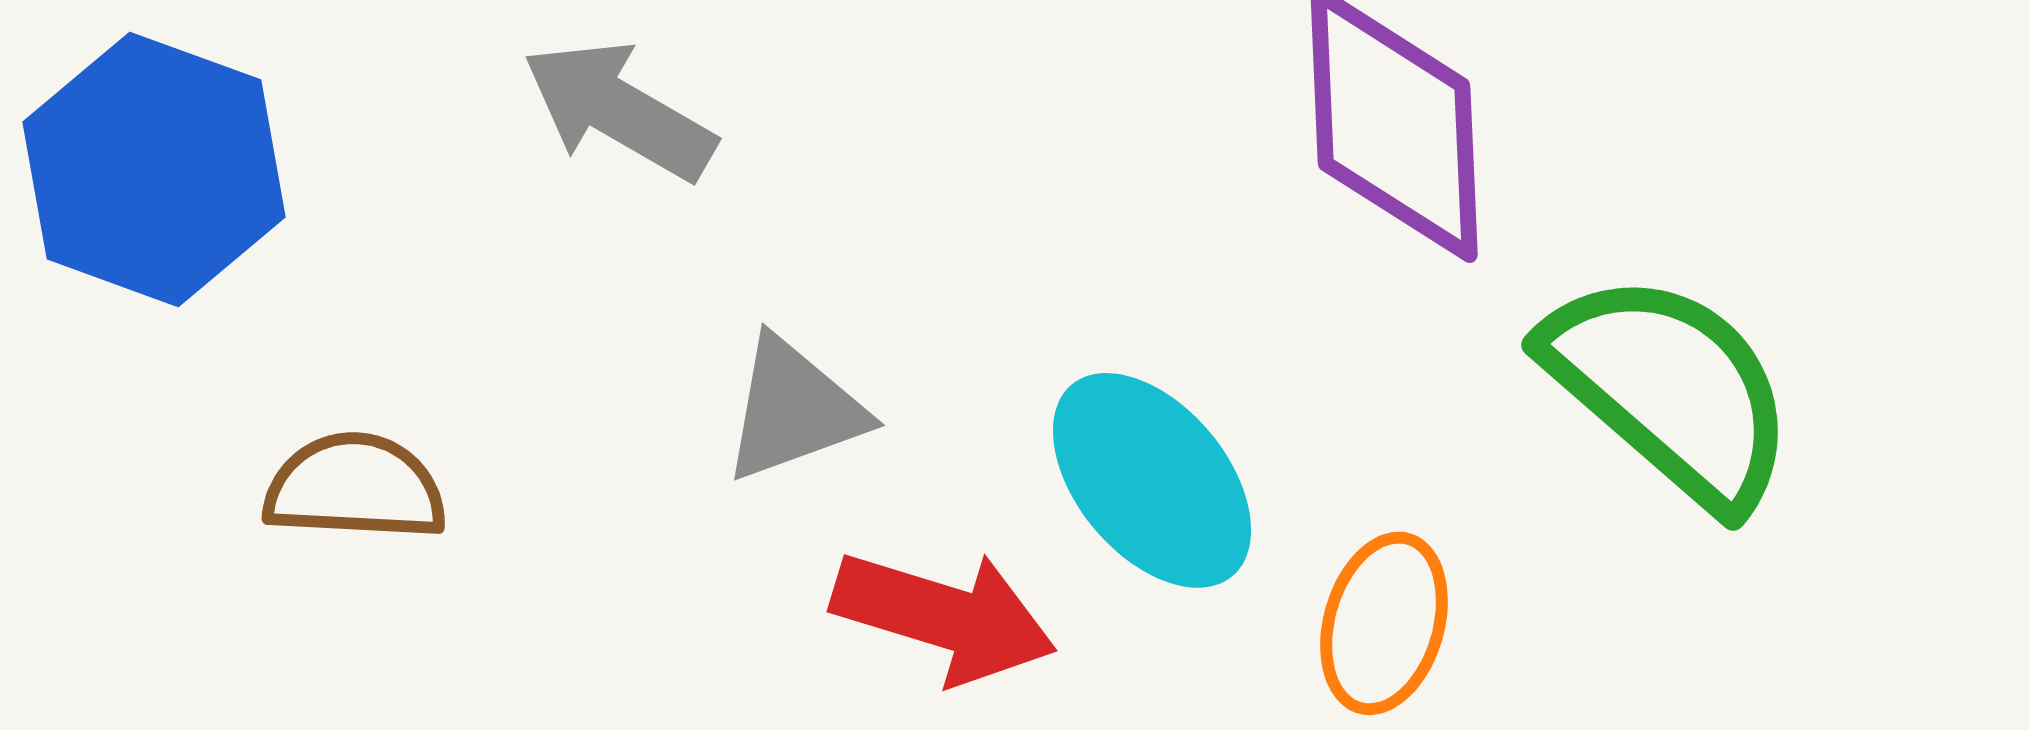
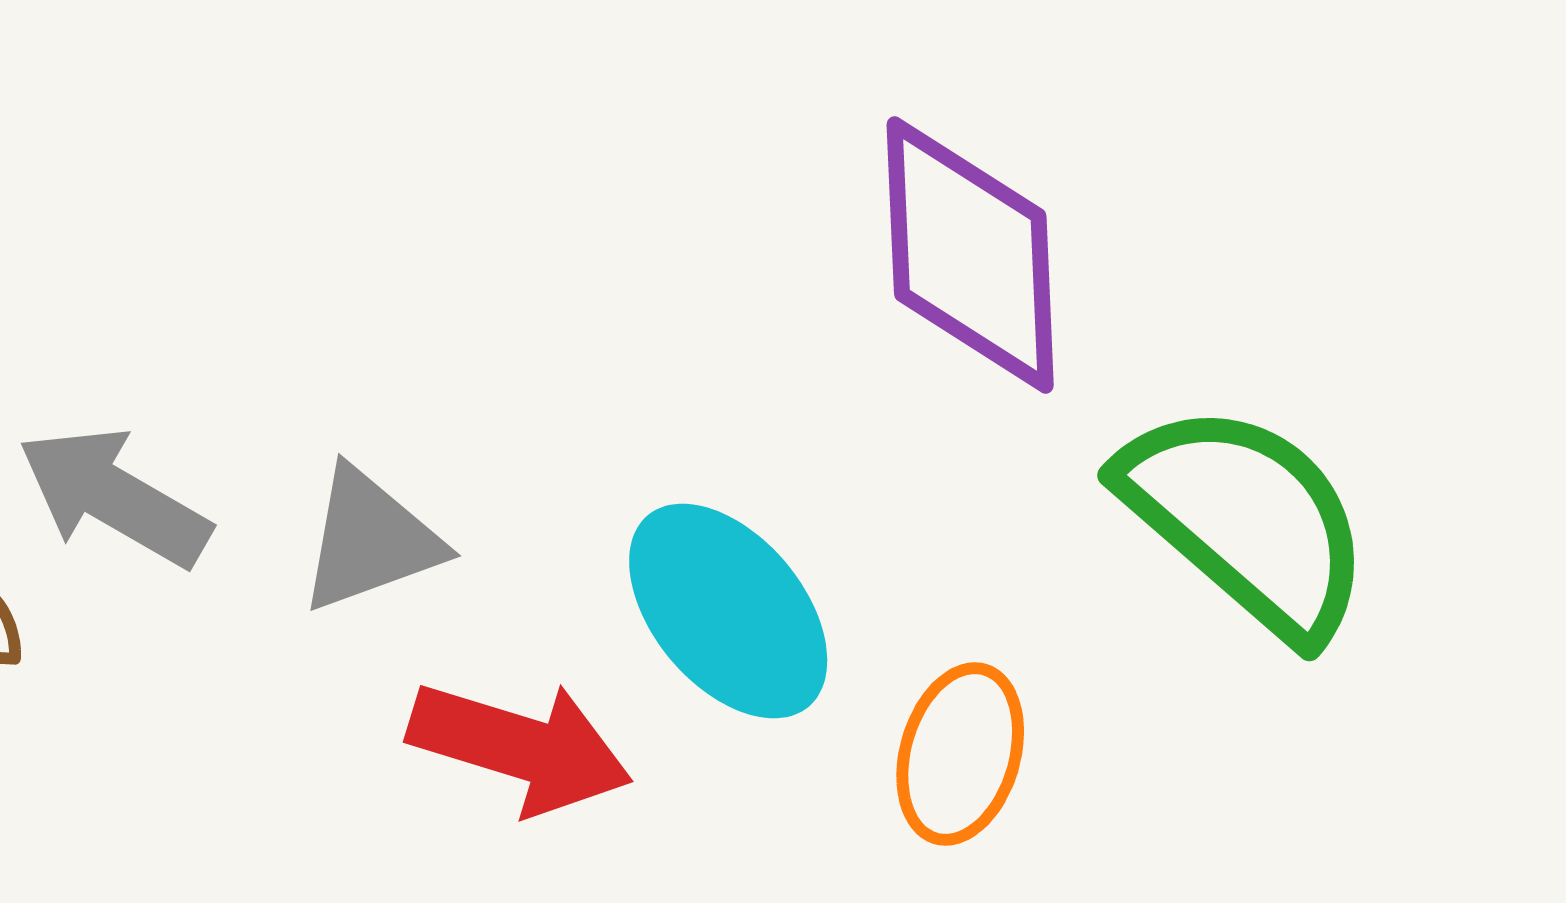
gray arrow: (619, 110) -> (114, 497), moved

